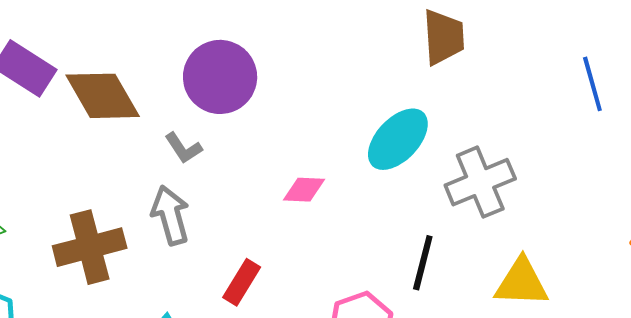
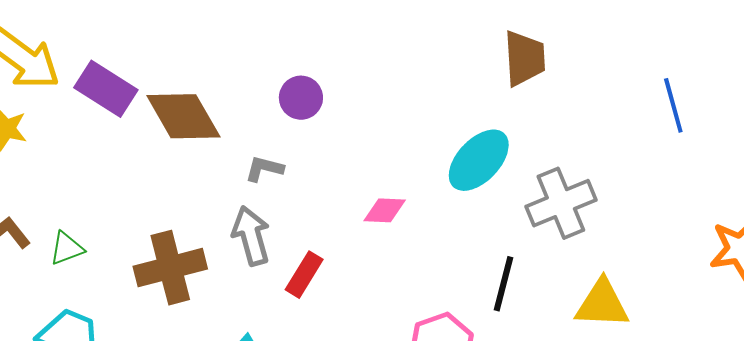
purple circle: (220, 77) -> (301, 98), size x0.6
gray L-shape: (183, 148) -> (264, 169), turned 138
red rectangle: (242, 282) -> (304, 275), moved

